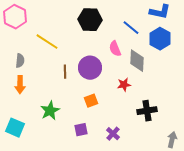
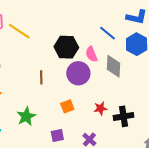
black hexagon: (90, 20) -> (66, 47), moved
yellow line: (47, 42) -> (19, 31), moved
purple circle: (90, 68) -> (78, 73), moved
red star: (124, 85) -> (100, 108), moved

